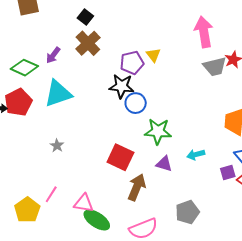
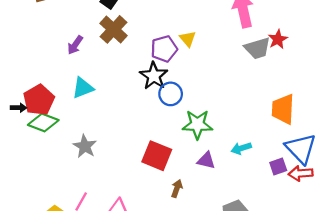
green diamond: (24, 68) -> (43, 122), moved
black star: (122, 86) -> (154, 76), turned 30
cyan triangle: (58, 94) -> (83, 88), size x0.7
gray star: (57, 146) -> (85, 146), size x1.5
brown arrow: (137, 187) -> (177, 188), size x0.6

